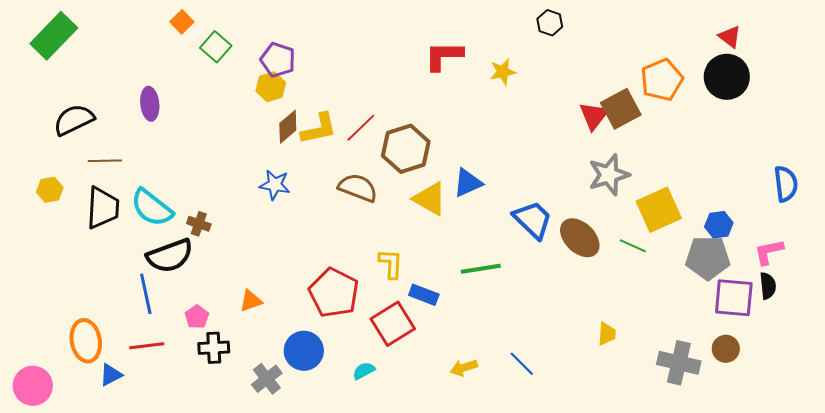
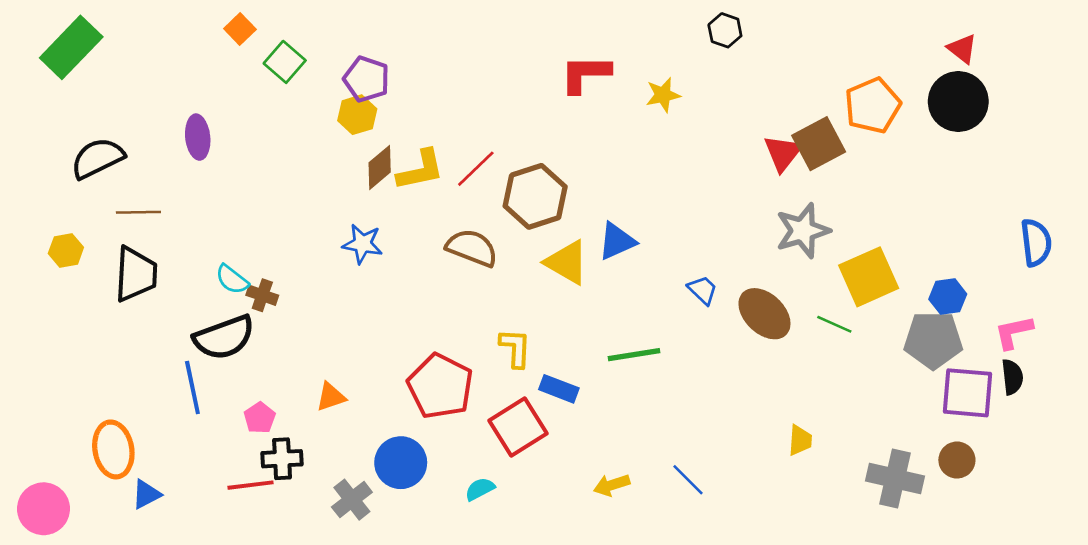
cyan semicircle: (152, 208) -> (232, 279), moved, size x0.6
blue trapezoid: (533, 220) -> (703, 290), size x0.6
red line: (147, 346) -> (250, 485), moved

